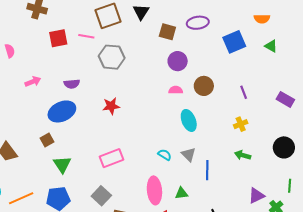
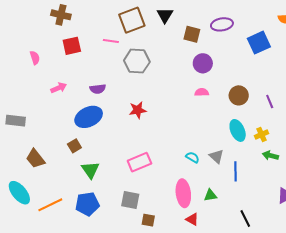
red square: (58, 38) -> (72, 46), moved
brown circle: (204, 86) -> (239, 95), moved
purple line: (244, 92) -> (270, 102), moved
cyan ellipse: (189, 120) -> (238, 130), moved
yellow cross: (241, 124) -> (262, 135), moved
gray square: (101, 196) -> (130, 200), turned -30

